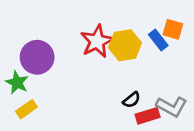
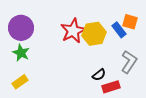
purple circle: (37, 57) -> (21, 28), moved
green star: (17, 83) -> (21, 53), moved
gray L-shape: (172, 107) -> (129, 62), moved, turned -85

